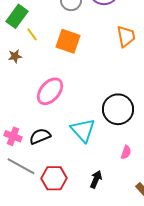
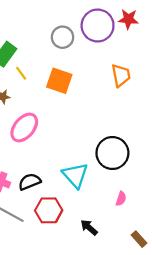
pink ellipse: (50, 91) -> (24, 128), moved
red hexagon: (54, 178) -> (49, 210), moved
black arrow: (96, 179) -> (89, 227), turned -72

